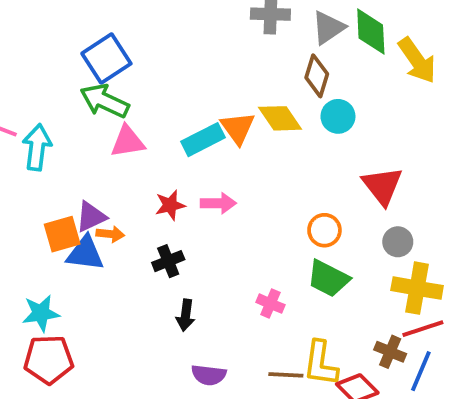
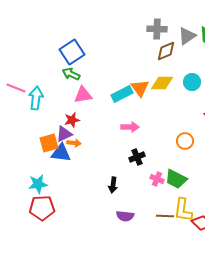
brown diamond: (317, 76) -> (166, 51), moved, turned 50
green arrow: (105, 101) -> (71, 74), size x0.7
yellow diamond: (280, 118) -> (162, 83), turned -55
red star: (170, 205) -> (72, 120), moved
black cross: (168, 261) -> (137, 157), moved
green trapezoid: (328, 278) -> (176, 179), moved

